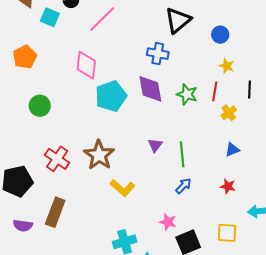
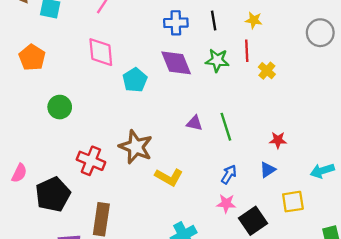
black line: (249, 90) -> (214, 20), moved
cyan pentagon: (111, 96) -> (135, 80), size x0.7
purple triangle: (155, 145) -> (194, 123), turned -42
blue triangle: (232, 150) -> (268, 170), moved
blue arrow: (183, 186) -> (229, 174), moved
red star: (228, 186) -> (278, 140), moved

